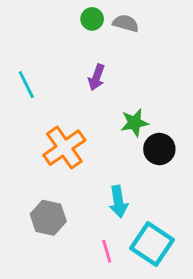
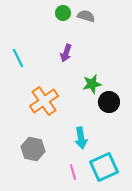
cyan square: (152, 244) -> (104, 167), turned 32

